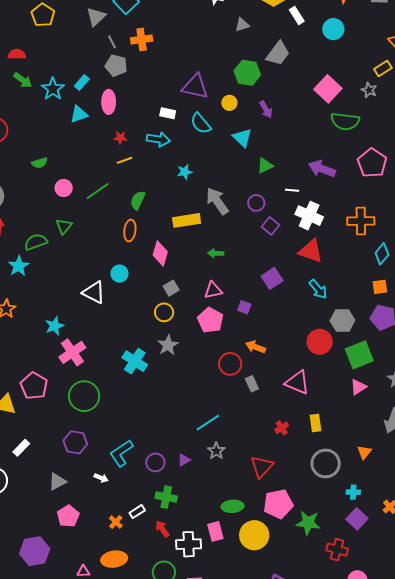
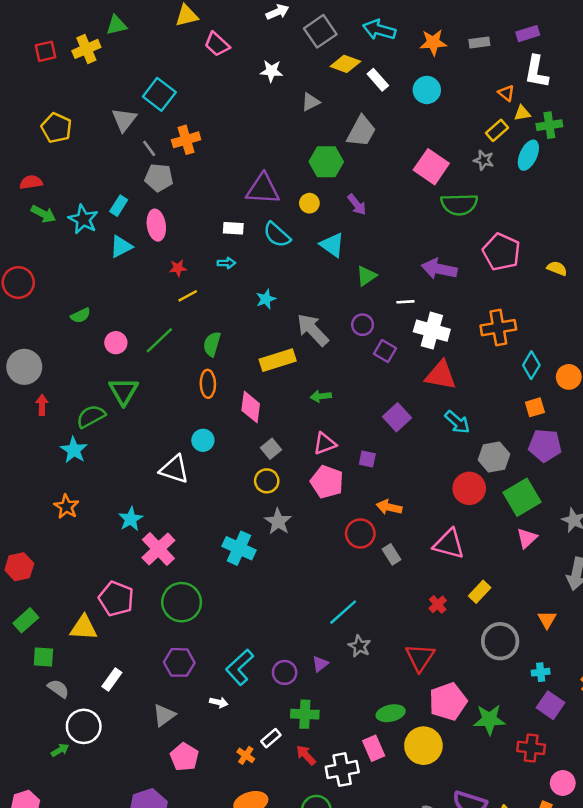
cyan arrow: (158, 139) -> (226, 263), size x0.6
green triangle: (64, 226) -> (124, 391), size x1.4
yellow rectangle: (316, 423) -> (480, 592), turned 60

